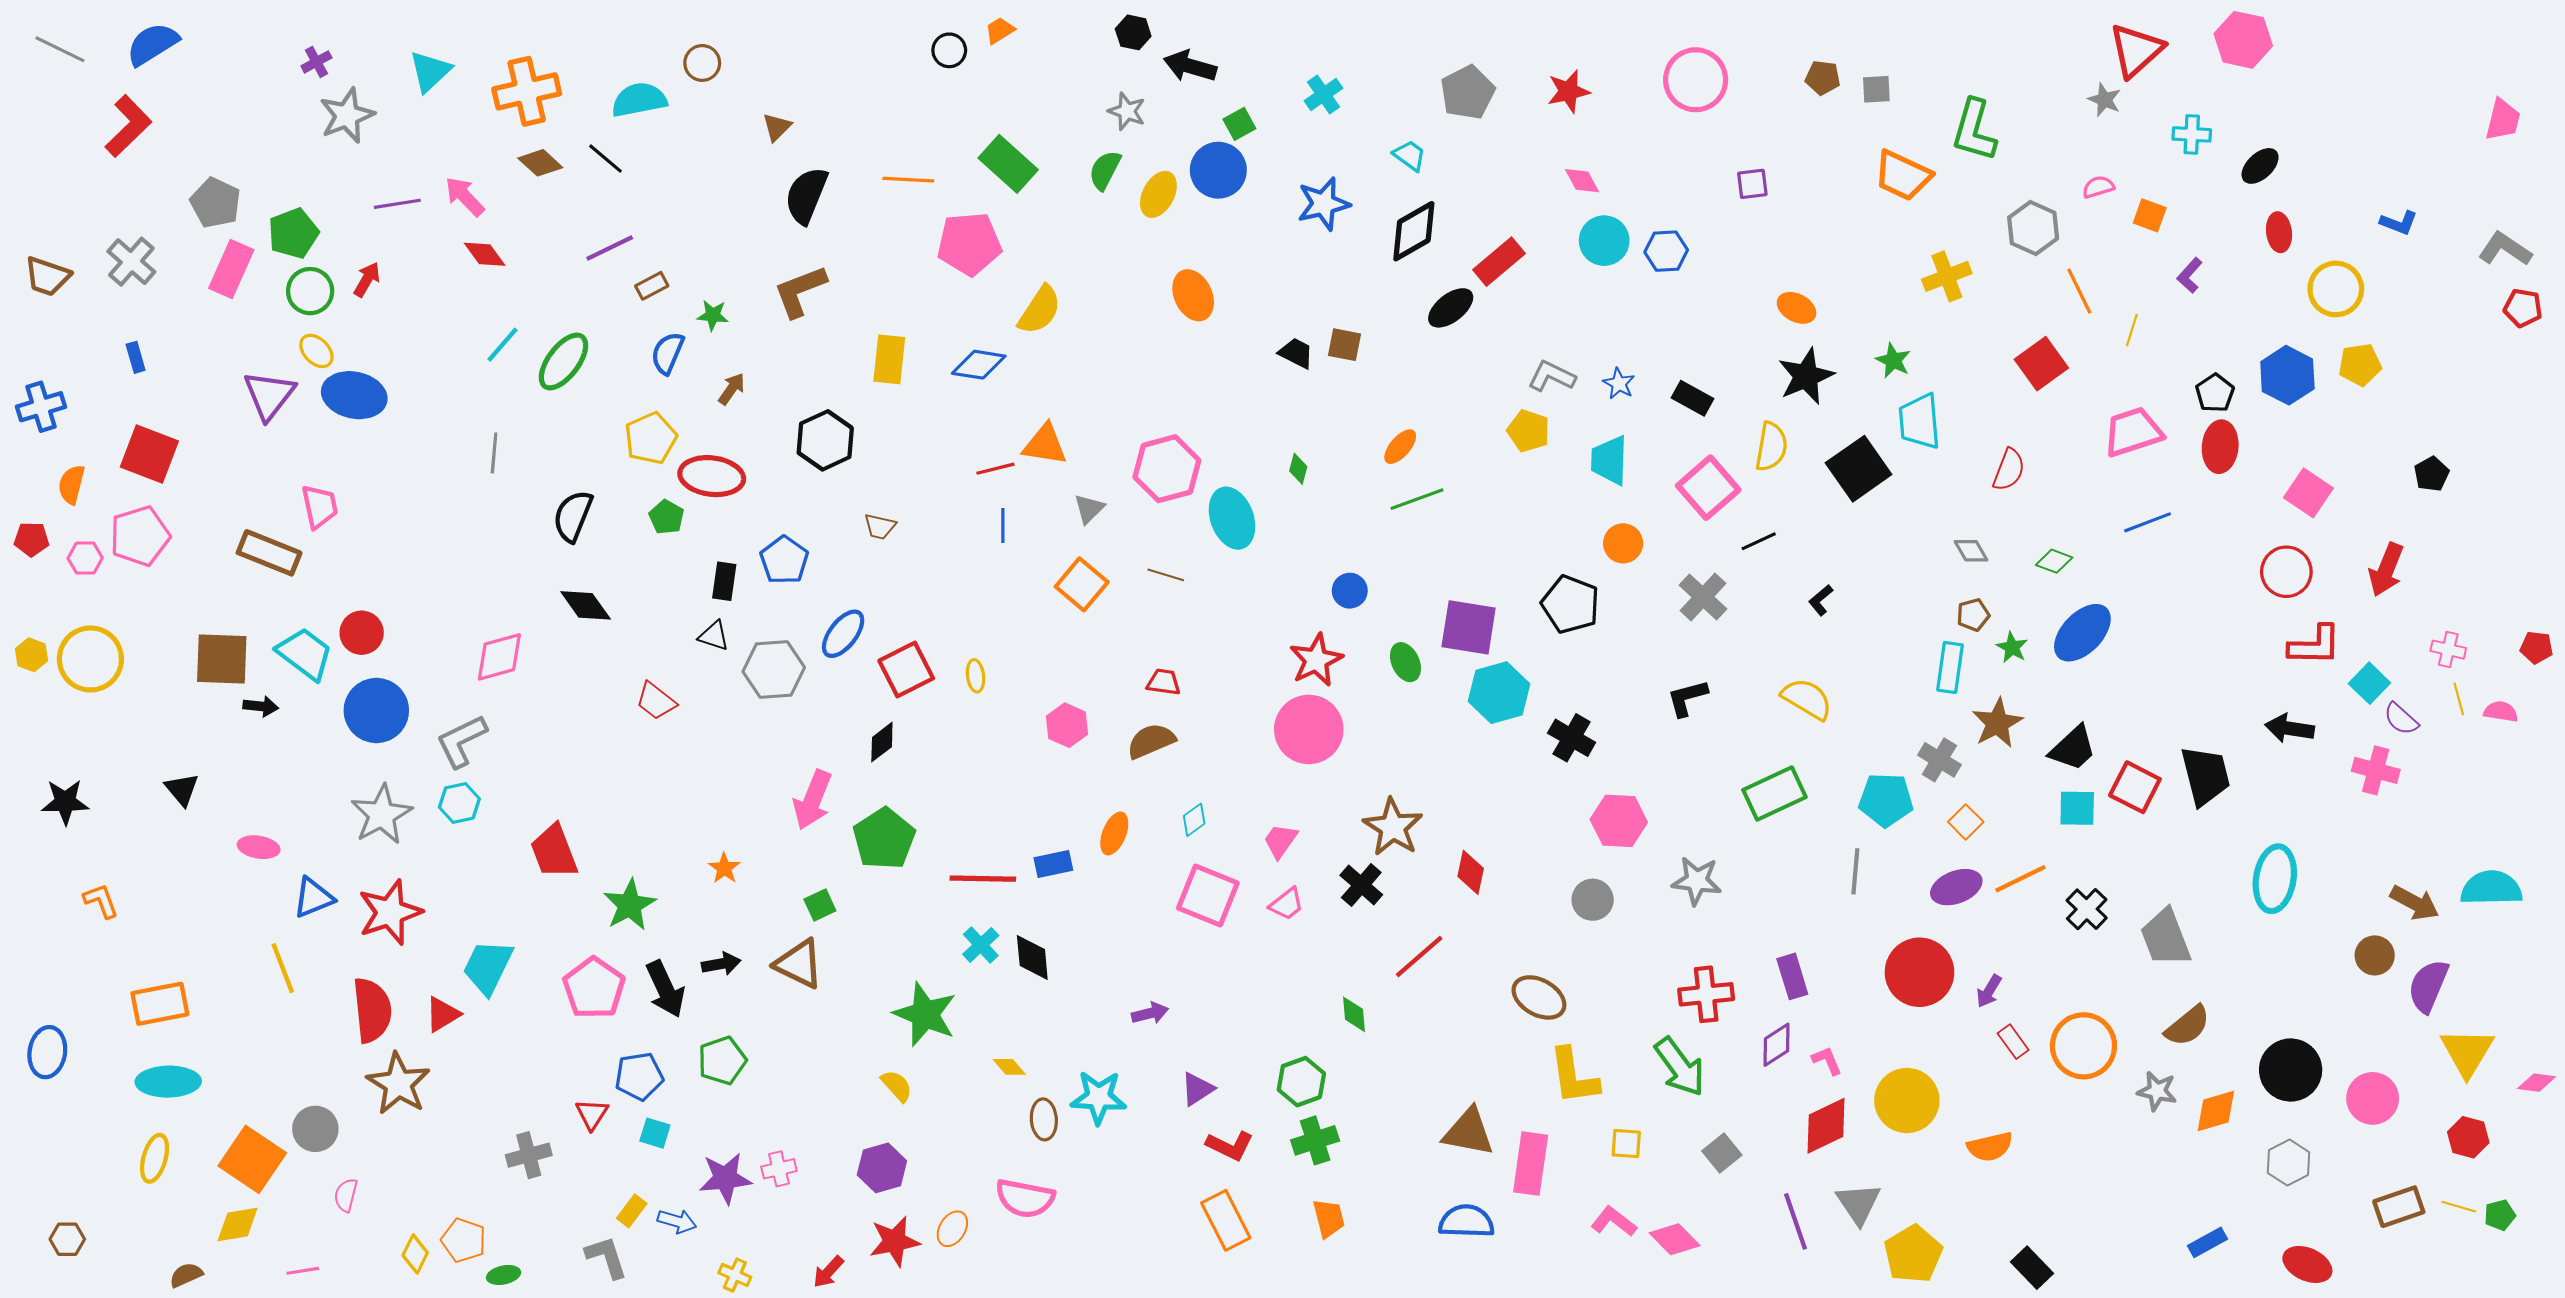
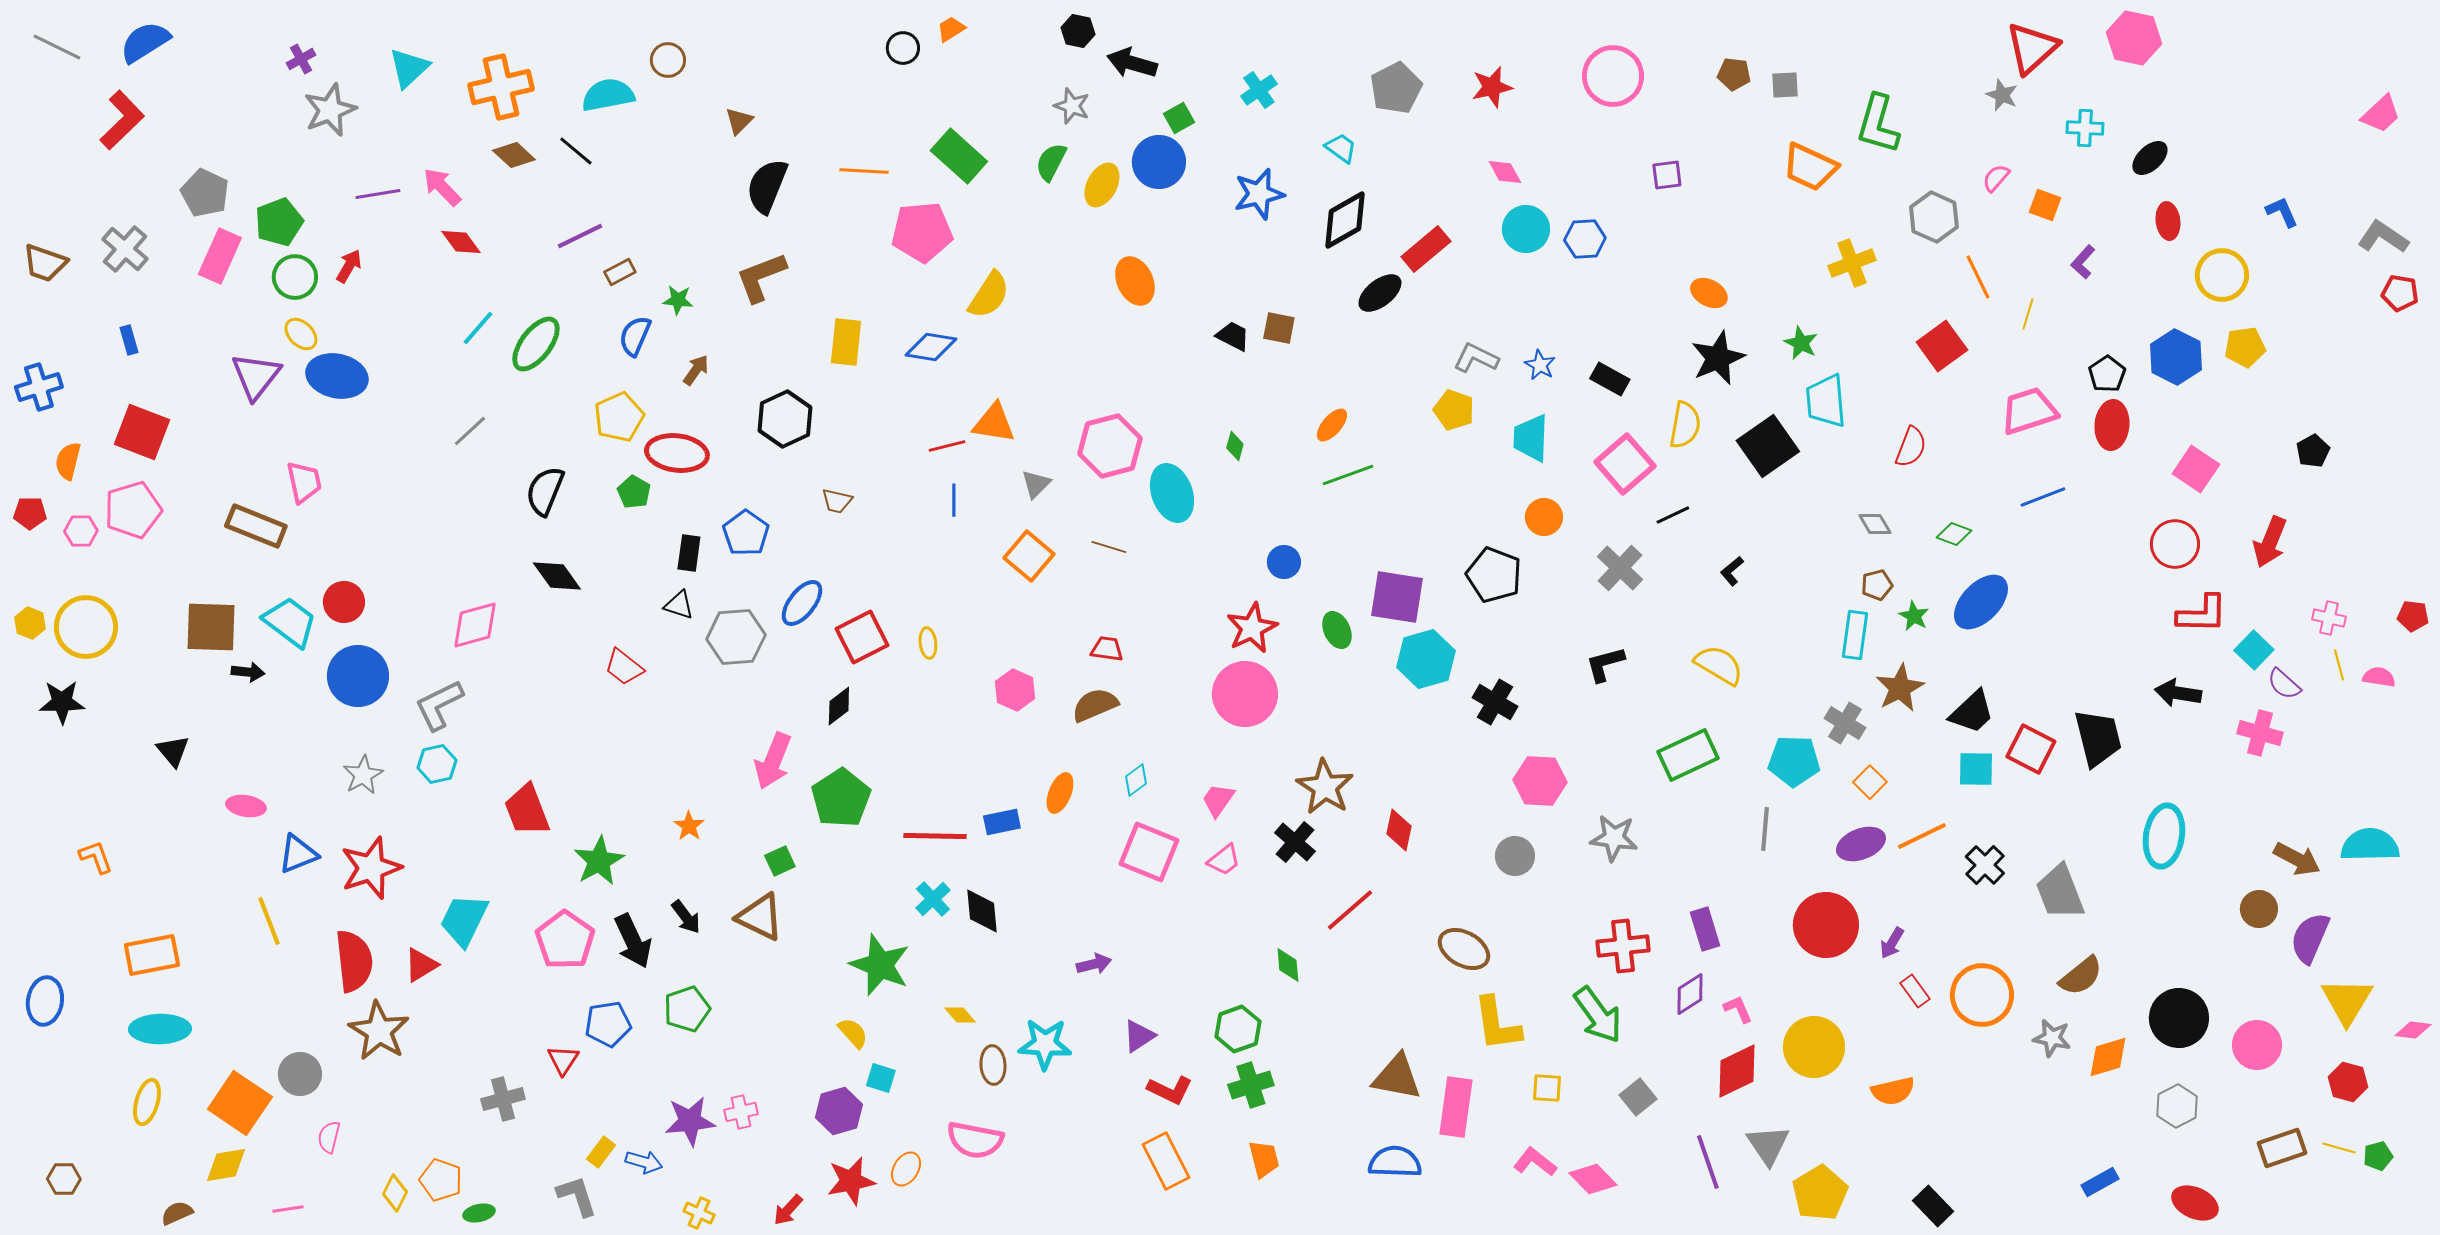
pink trapezoid: (2503, 120) -> (2381, 114), turned 33
pink semicircle: (2098, 187) -> (1996, 178), turned -32
blue L-shape: (2399, 223) -> (2282, 212), turned -135
gray line: (494, 453) -> (470, 431), turned 42
black star: (65, 802) -> (62, 702), moved
gray star: (382, 815) -> (363, 775), size x0.7
black arrow: (721, 964) -> (686, 917), turned 63
cyan square: (655, 1133) -> (881, 1078), moved

